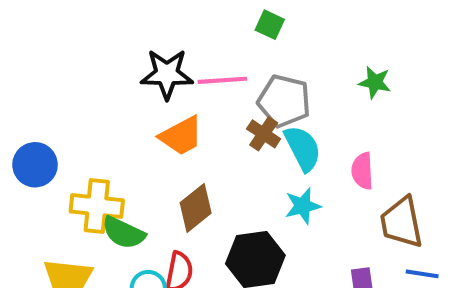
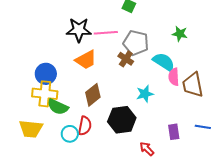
cyan semicircle: (303, 148) -> (164, 62), moved, turned -30
blue circle: (35, 165) -> (46, 74), moved
brown trapezoid: (402, 222) -> (193, 85), moved

